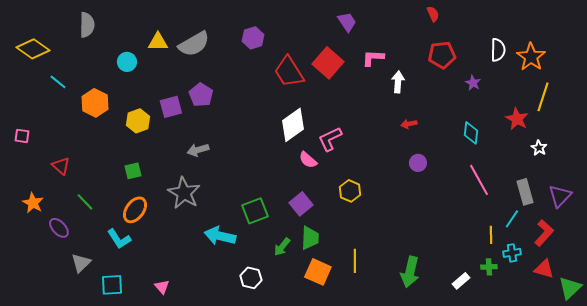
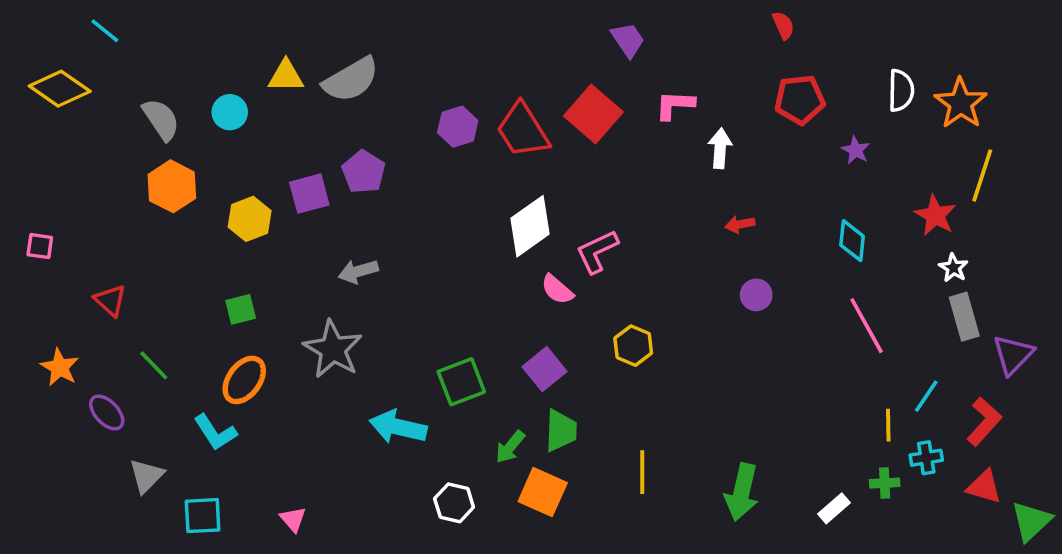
gray semicircle: (87, 25) -> (161, 119), moved, turned -35
purple hexagon: (253, 38) -> (458, 127), moved
cyan line: (58, 82) -> (105, 31), moved
white star: (539, 148) -> (953, 268), moved
gray rectangle: (525, 192) -> (964, 317), moved
orange square: (318, 272) -> (543, 492), moved

